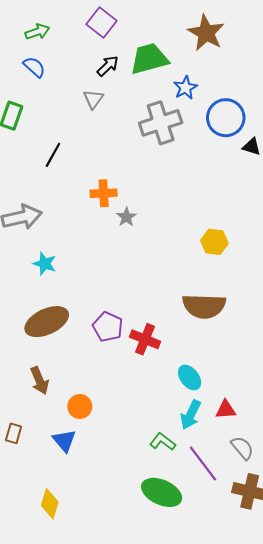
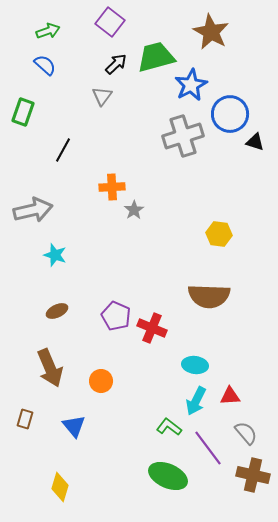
blue star: (185, 88) -> (191, 85), size x1.4
gray cross: (161, 123) -> (183, 136), moved
brown ellipse: (47, 322) -> (57, 311), size x0.5
cyan ellipse: (190, 377) -> (195, 365), turned -45
brown arrow: (39, 381) -> (50, 368), size x1.4
orange circle: (80, 406) -> (101, 381), moved

